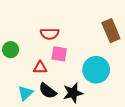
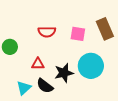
pink square: (59, 54) -> (78, 34), moved
black star: (73, 93) -> (64, 73), moved

